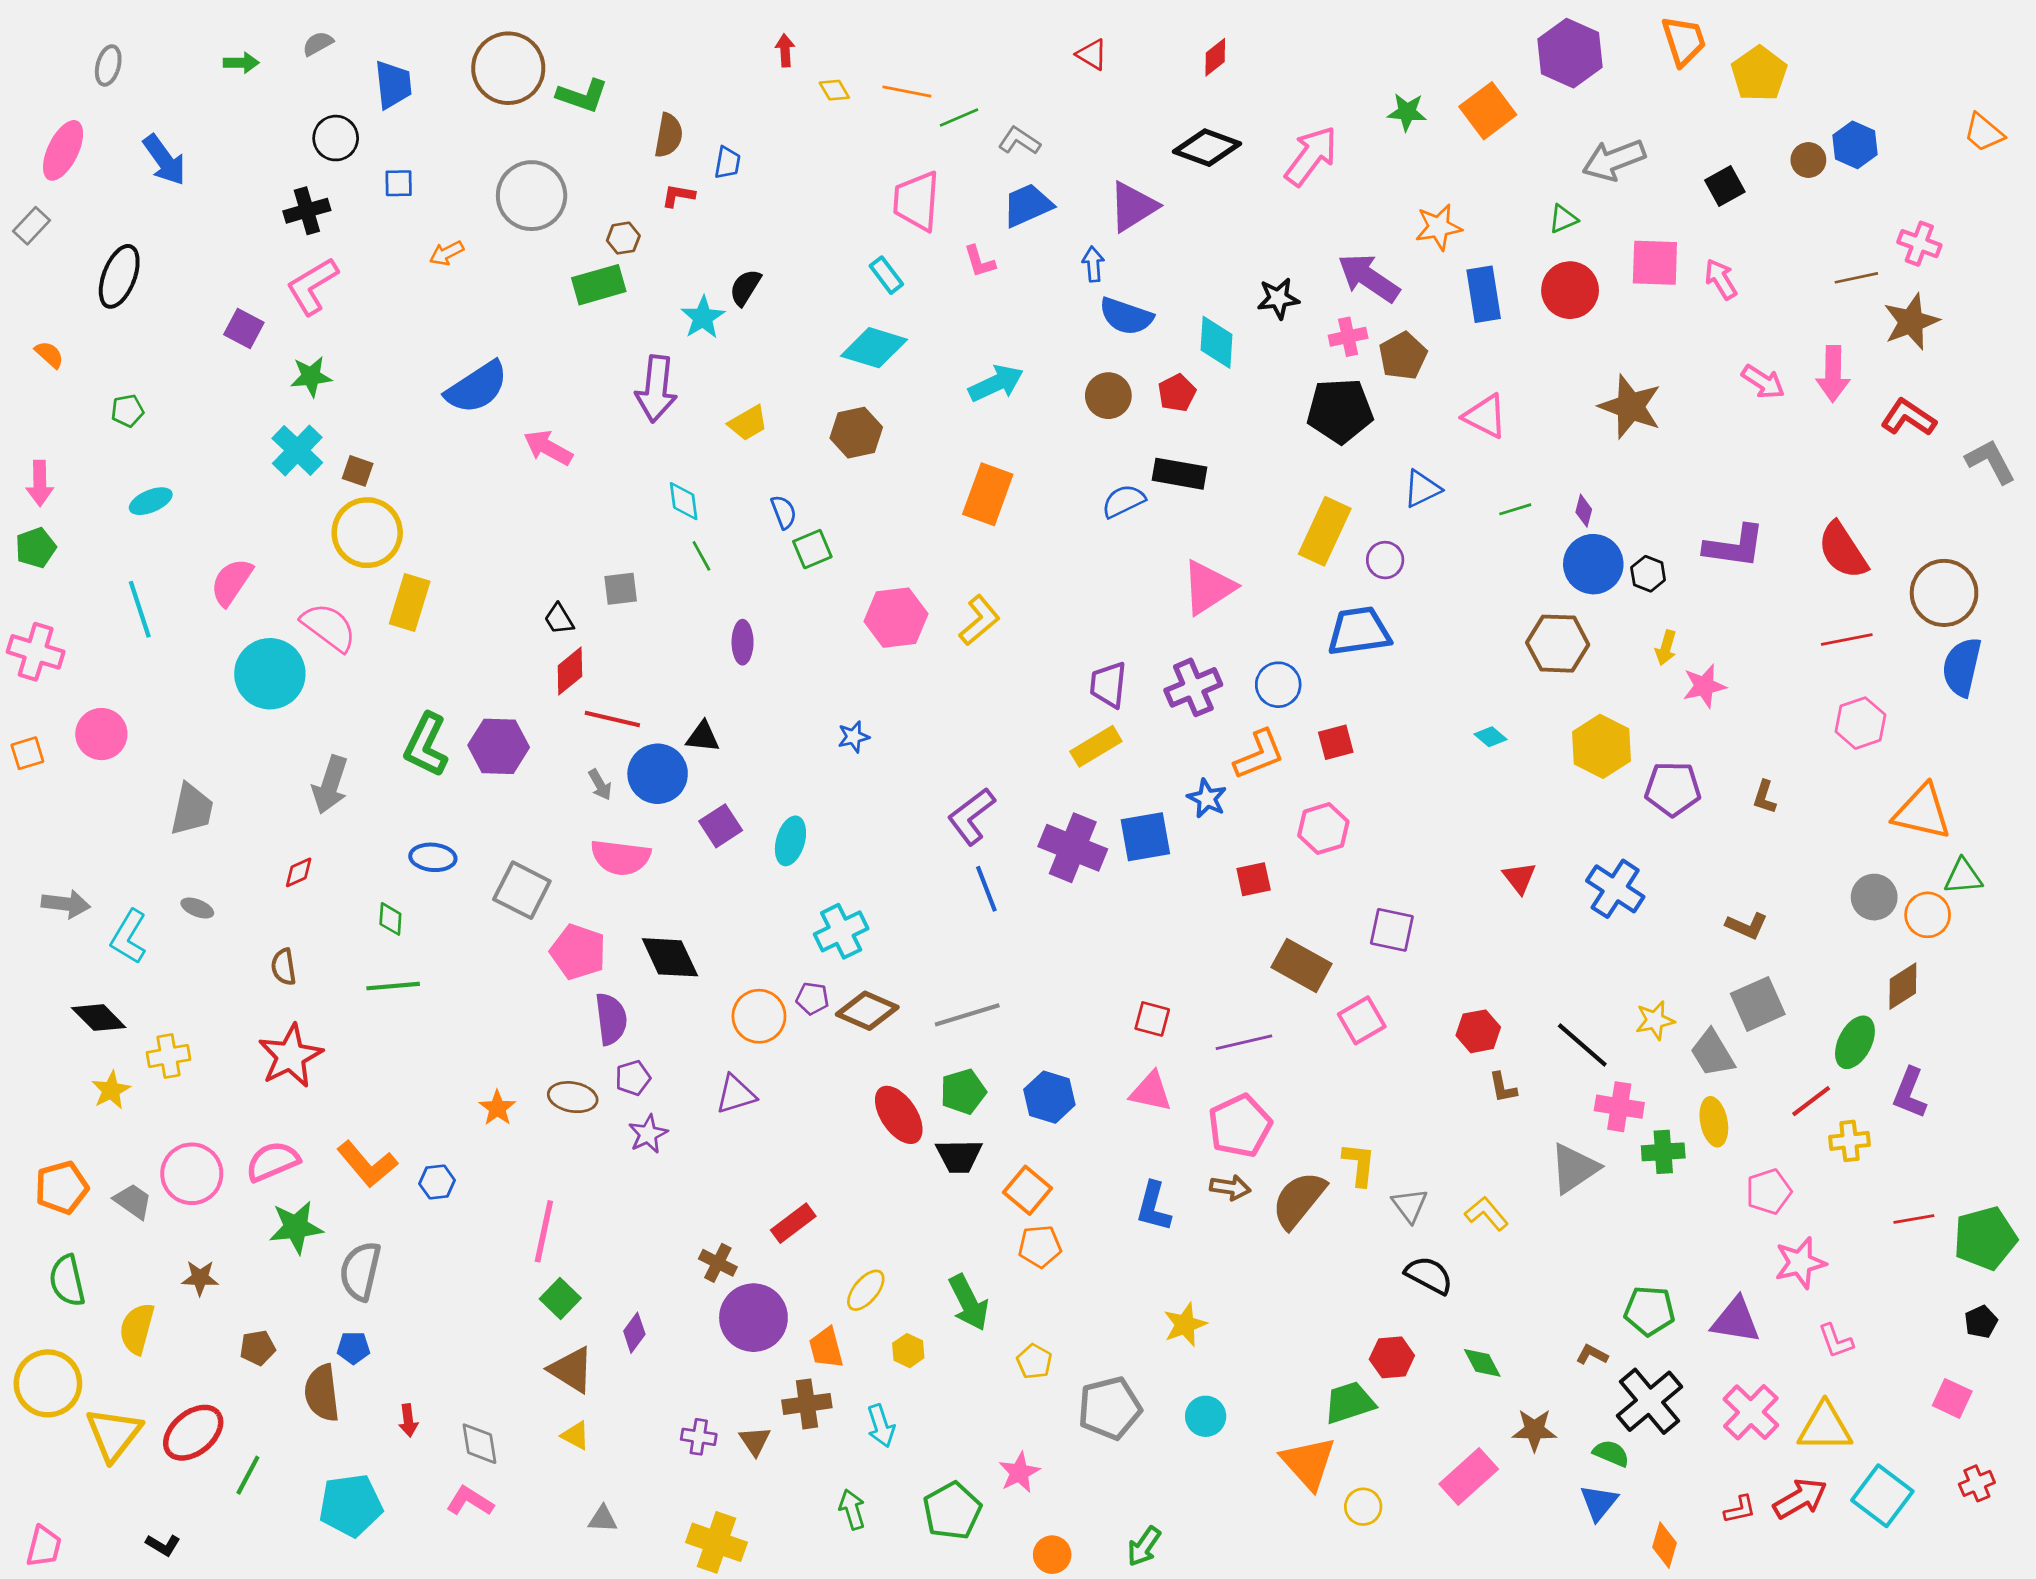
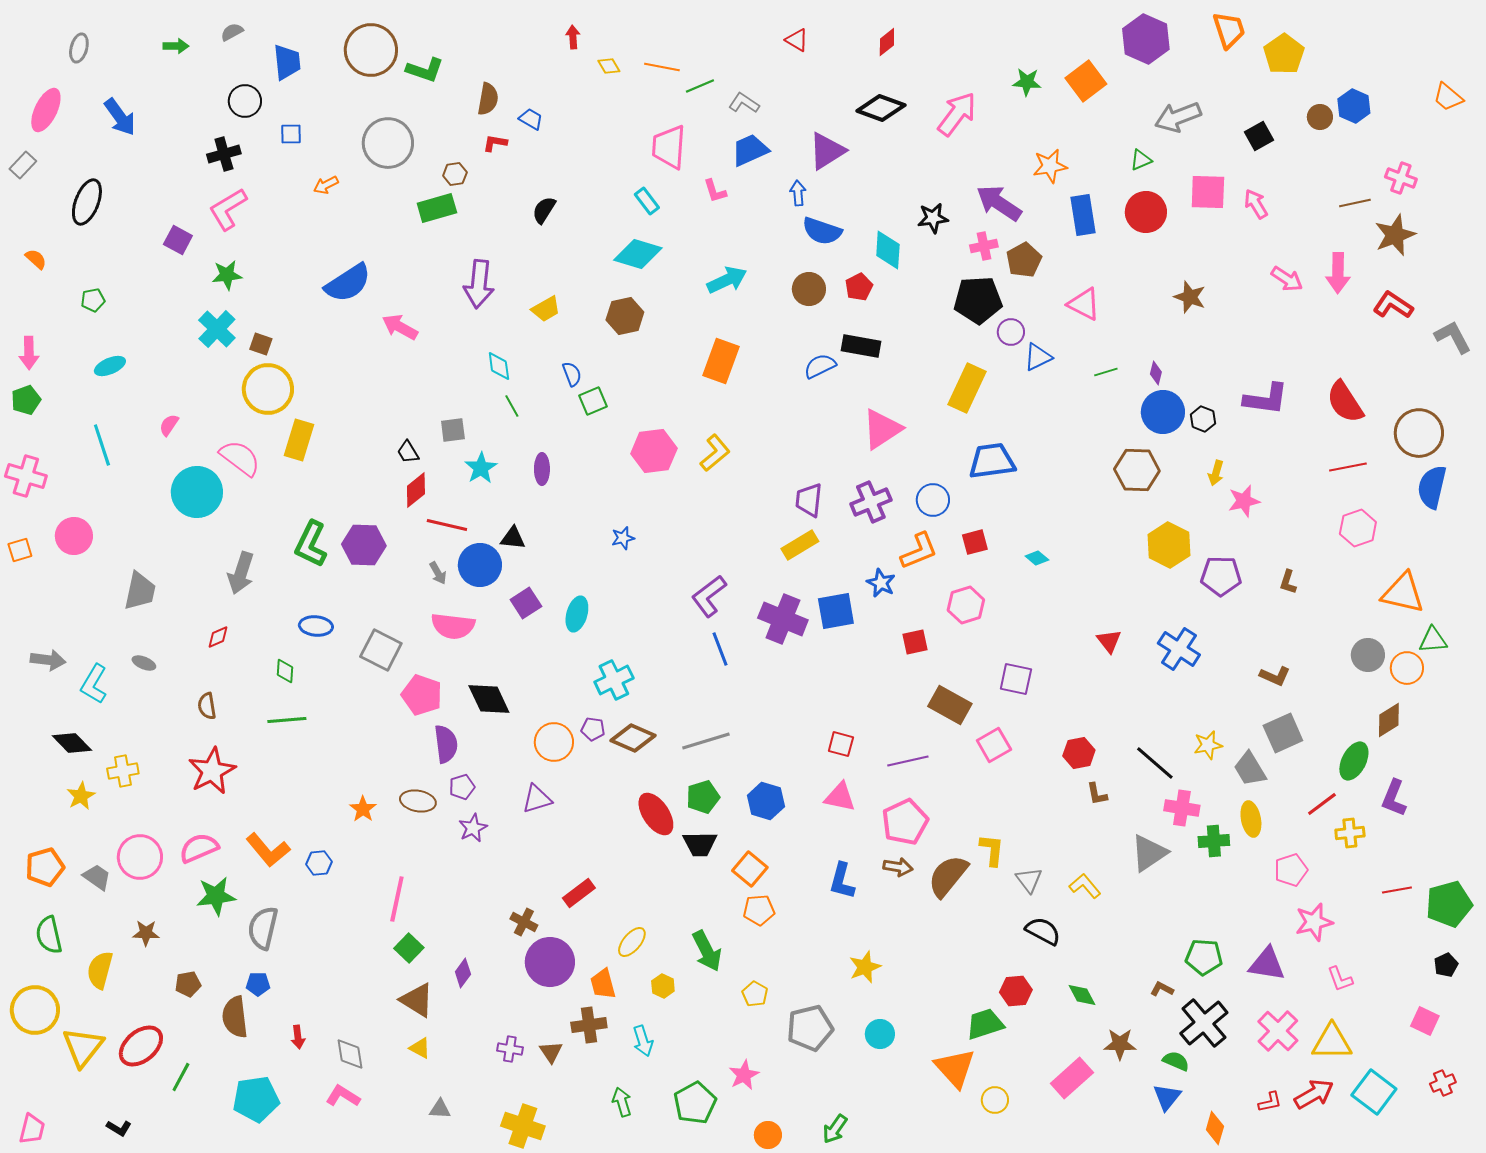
blue trapezoid: (727, 163) -> (531, 119), turned -70
cyan star: (703, 318) -> (481, 468), moved
brown star: (1630, 407) -> (1190, 297), size x0.7
purple circle: (1385, 560) -> (1011, 332), moved
pink semicircle: (232, 582) -> (169, 425), size x0.6
cyan diamond: (1491, 737) -> (1037, 558), moved

